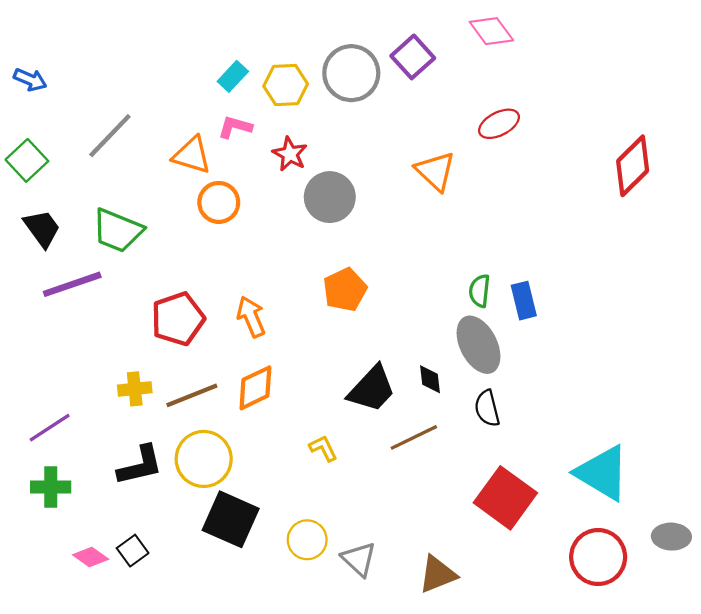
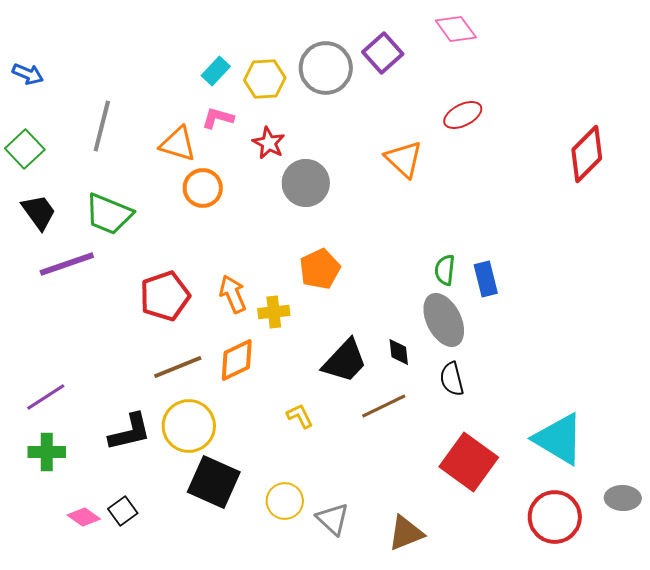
gray line: (110, 136) -> (102, 126), turned -30
yellow cross: (135, 389) -> (274, 312), moved

